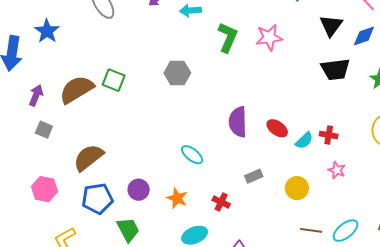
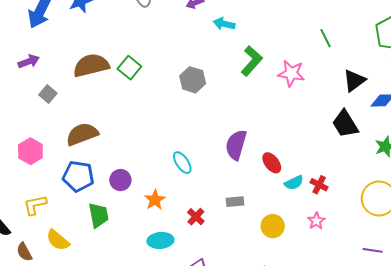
black trapezoid: (335, 69) -> (345, 124), turned 48
purple arrow: (36, 95) -> (29, 61), moved, turned 30

